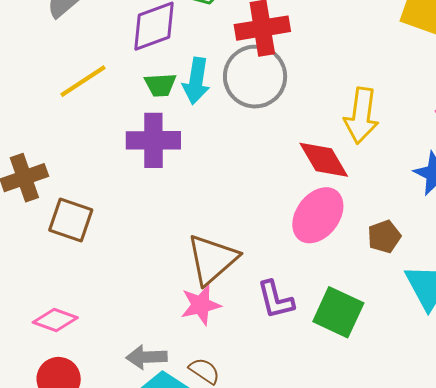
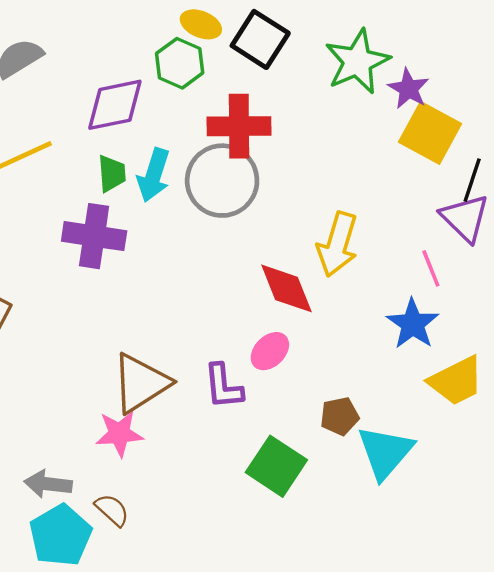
green trapezoid: (160, 85) -> (112, 173), turned -100
pink ellipse: (318, 215) -> (270, 351), size x0.6
brown pentagon: (384, 237) -> (340, 416), moved
purple L-shape: (276, 300) -> (223, 386), moved

